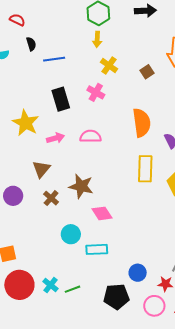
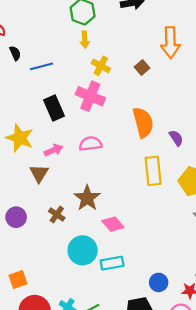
pink cross: (96, 92) -> (90, 96), size x1.5
brown triangle: (41, 169) -> (39, 173), moved
brown star: (81, 186) -> (87, 198), turned 30
cyan circle: (71, 234) -> (83, 250), size x1.4

